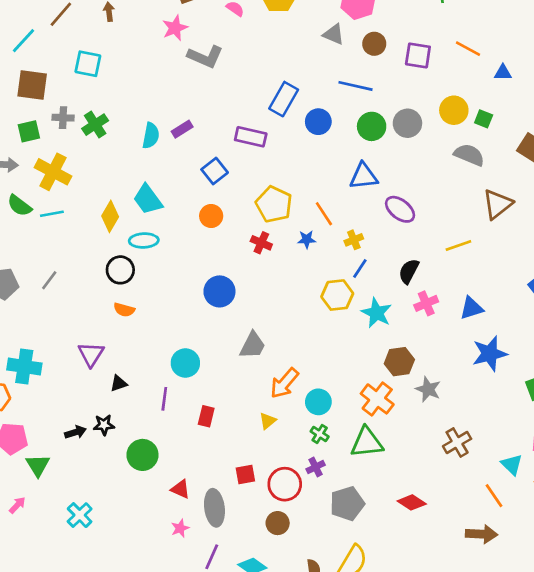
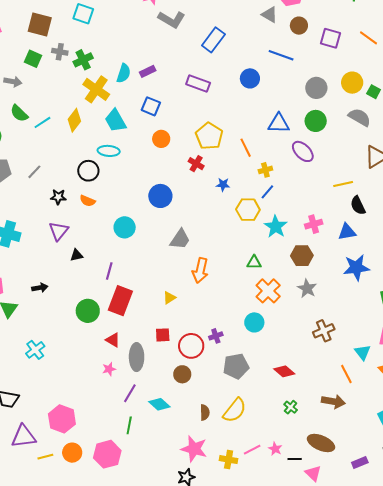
blue rectangle: (284, 99) -> (213, 40), moved
green circle: (372, 126) -> (316, 121), moved
green square: (29, 131) -> (33, 59), turned 30
blue square: (215, 171) -> (151, 106), moved, turned -36
yellow cross: (53, 172) -> (96, 89), moved
cyan line: (52, 214) -> (42, 122), turned -30
yellow diamond: (110, 216) -> (74, 120), moved
blue star: (307, 239) -> (223, 185), moved
black semicircle: (409, 271) -> (358, 205), moved, turned -60
brown hexagon: (399, 362) -> (302, 256), moved
cyan circle: (185, 363) -> (125, 227), moved
orange arrow: (284, 383) -> (200, 271), turned -35
cyan circle: (318, 402) -> (254, 322), moved
red rectangle: (206, 416) -> (120, 301), moved, size x1.8
yellow triangle: (268, 421) -> (169, 298), moved
black star: (104, 425) -> (58, 197), moved
green cross: (320, 434) -> (291, 407), moved
green triangle: (367, 442) -> (254, 262), moved, size x0.6

